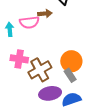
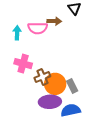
orange circle: (71, 61) -> (55, 84), moved
brown cross: (40, 70) -> (42, 77), size x0.7

